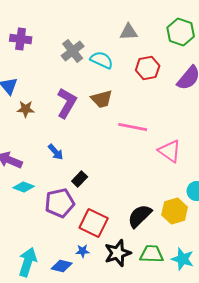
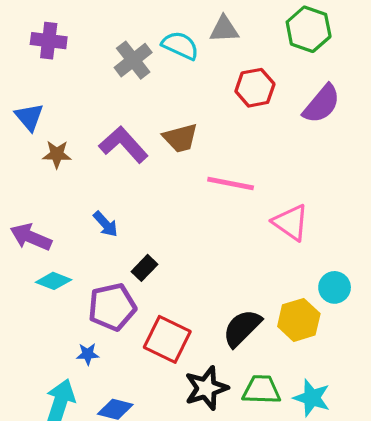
cyan semicircle: (102, 60) -> (180, 45), moved
purple L-shape: (67, 103) -> (123, 145), turned -72
blue star: (83, 251) -> (88, 354), moved

